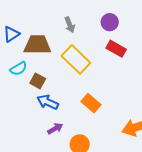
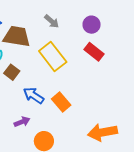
gray arrow: (70, 25) -> (52, 21), turned -35
blue arrow: (48, 102) -> (33, 95), moved

